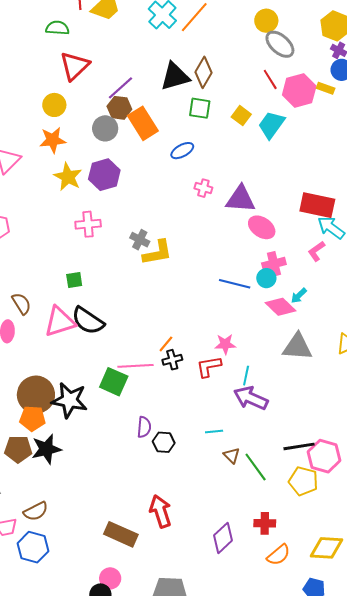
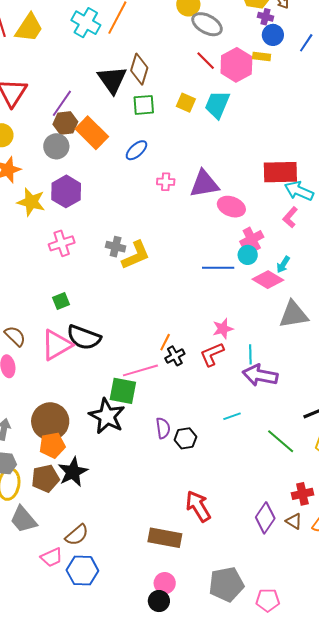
black triangle: (175, 76) -> (112, 80), turned -36
black star: (70, 400) -> (107, 416), moved, turned 30
brown triangle: (232, 455) -> (294, 521), moved

